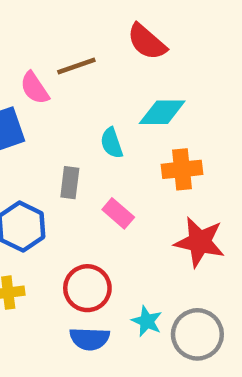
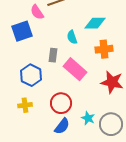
pink rectangle: (118, 213) -> (75, 69), size x1.6
blue semicircle: (90, 339) -> (62, 126), turned -54

